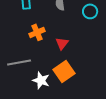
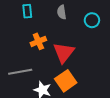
red triangle: (62, 43) -> (64, 53), size x1.6

